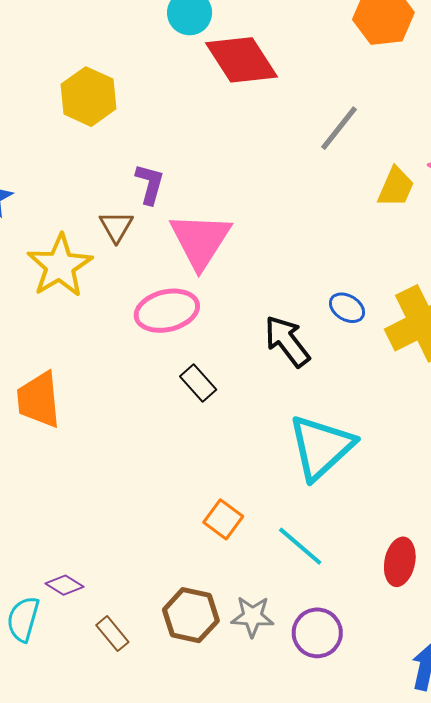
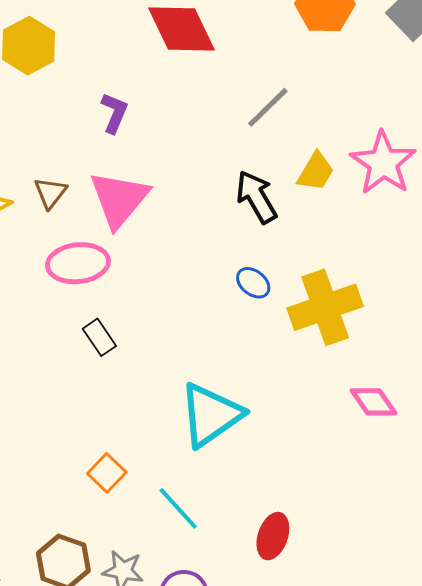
purple L-shape: (150, 184) -> (114, 113), moved
brown triangle: (116, 227) -> (50, 193), moved
black arrow: (287, 341) -> (256, 197), moved

